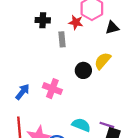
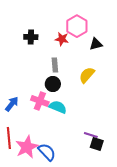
gray rectangle: (62, 39) -> (55, 65), moved
black circle: (83, 70) -> (53, 84), moved
cyan semicircle: (81, 125) -> (58, 107), moved

